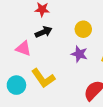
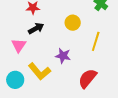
pink triangle: (23, 48) -> (19, 45), turned 49
purple star: (79, 54) -> (63, 56), moved

